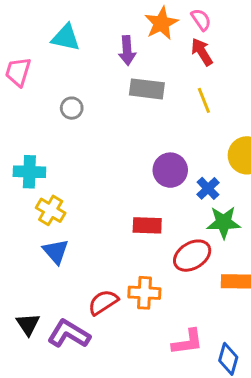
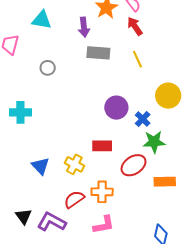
yellow cross: (51, 210) -> (74, 164), moved
pink L-shape: (187, 342) -> (104, 225), moved

